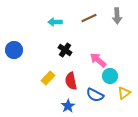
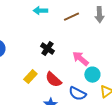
cyan arrow: (55, 22) -> (40, 11), moved
red semicircle: (71, 81) -> (53, 80), turned -36

